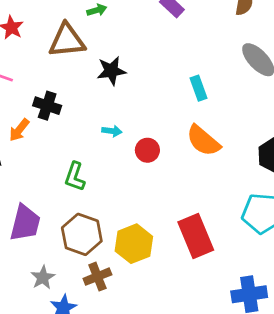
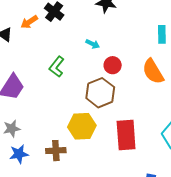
brown hexagon: (82, 234) -> (100, 93), moved
brown cross: (97, 277) -> (56, 151), moved

